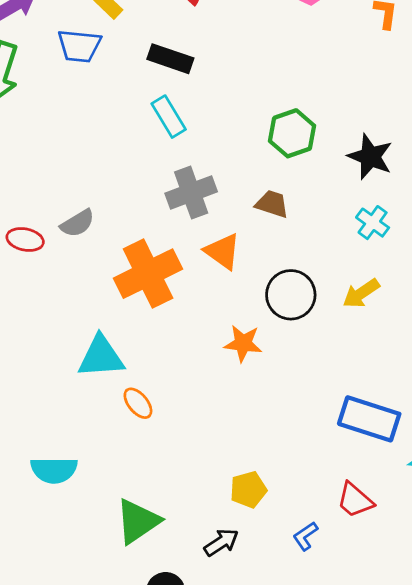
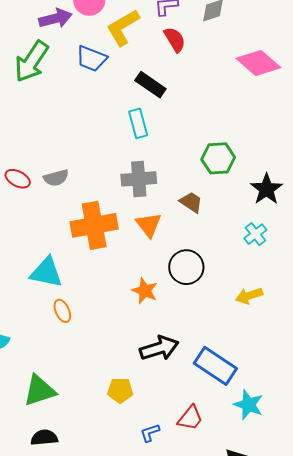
yellow arrow: (361, 293) -> (249, 296), moved
red trapezoid: (355, 500) -> (190, 418), turned -108
black arrow: (221, 542) -> (159, 348), moved, size x1.5

